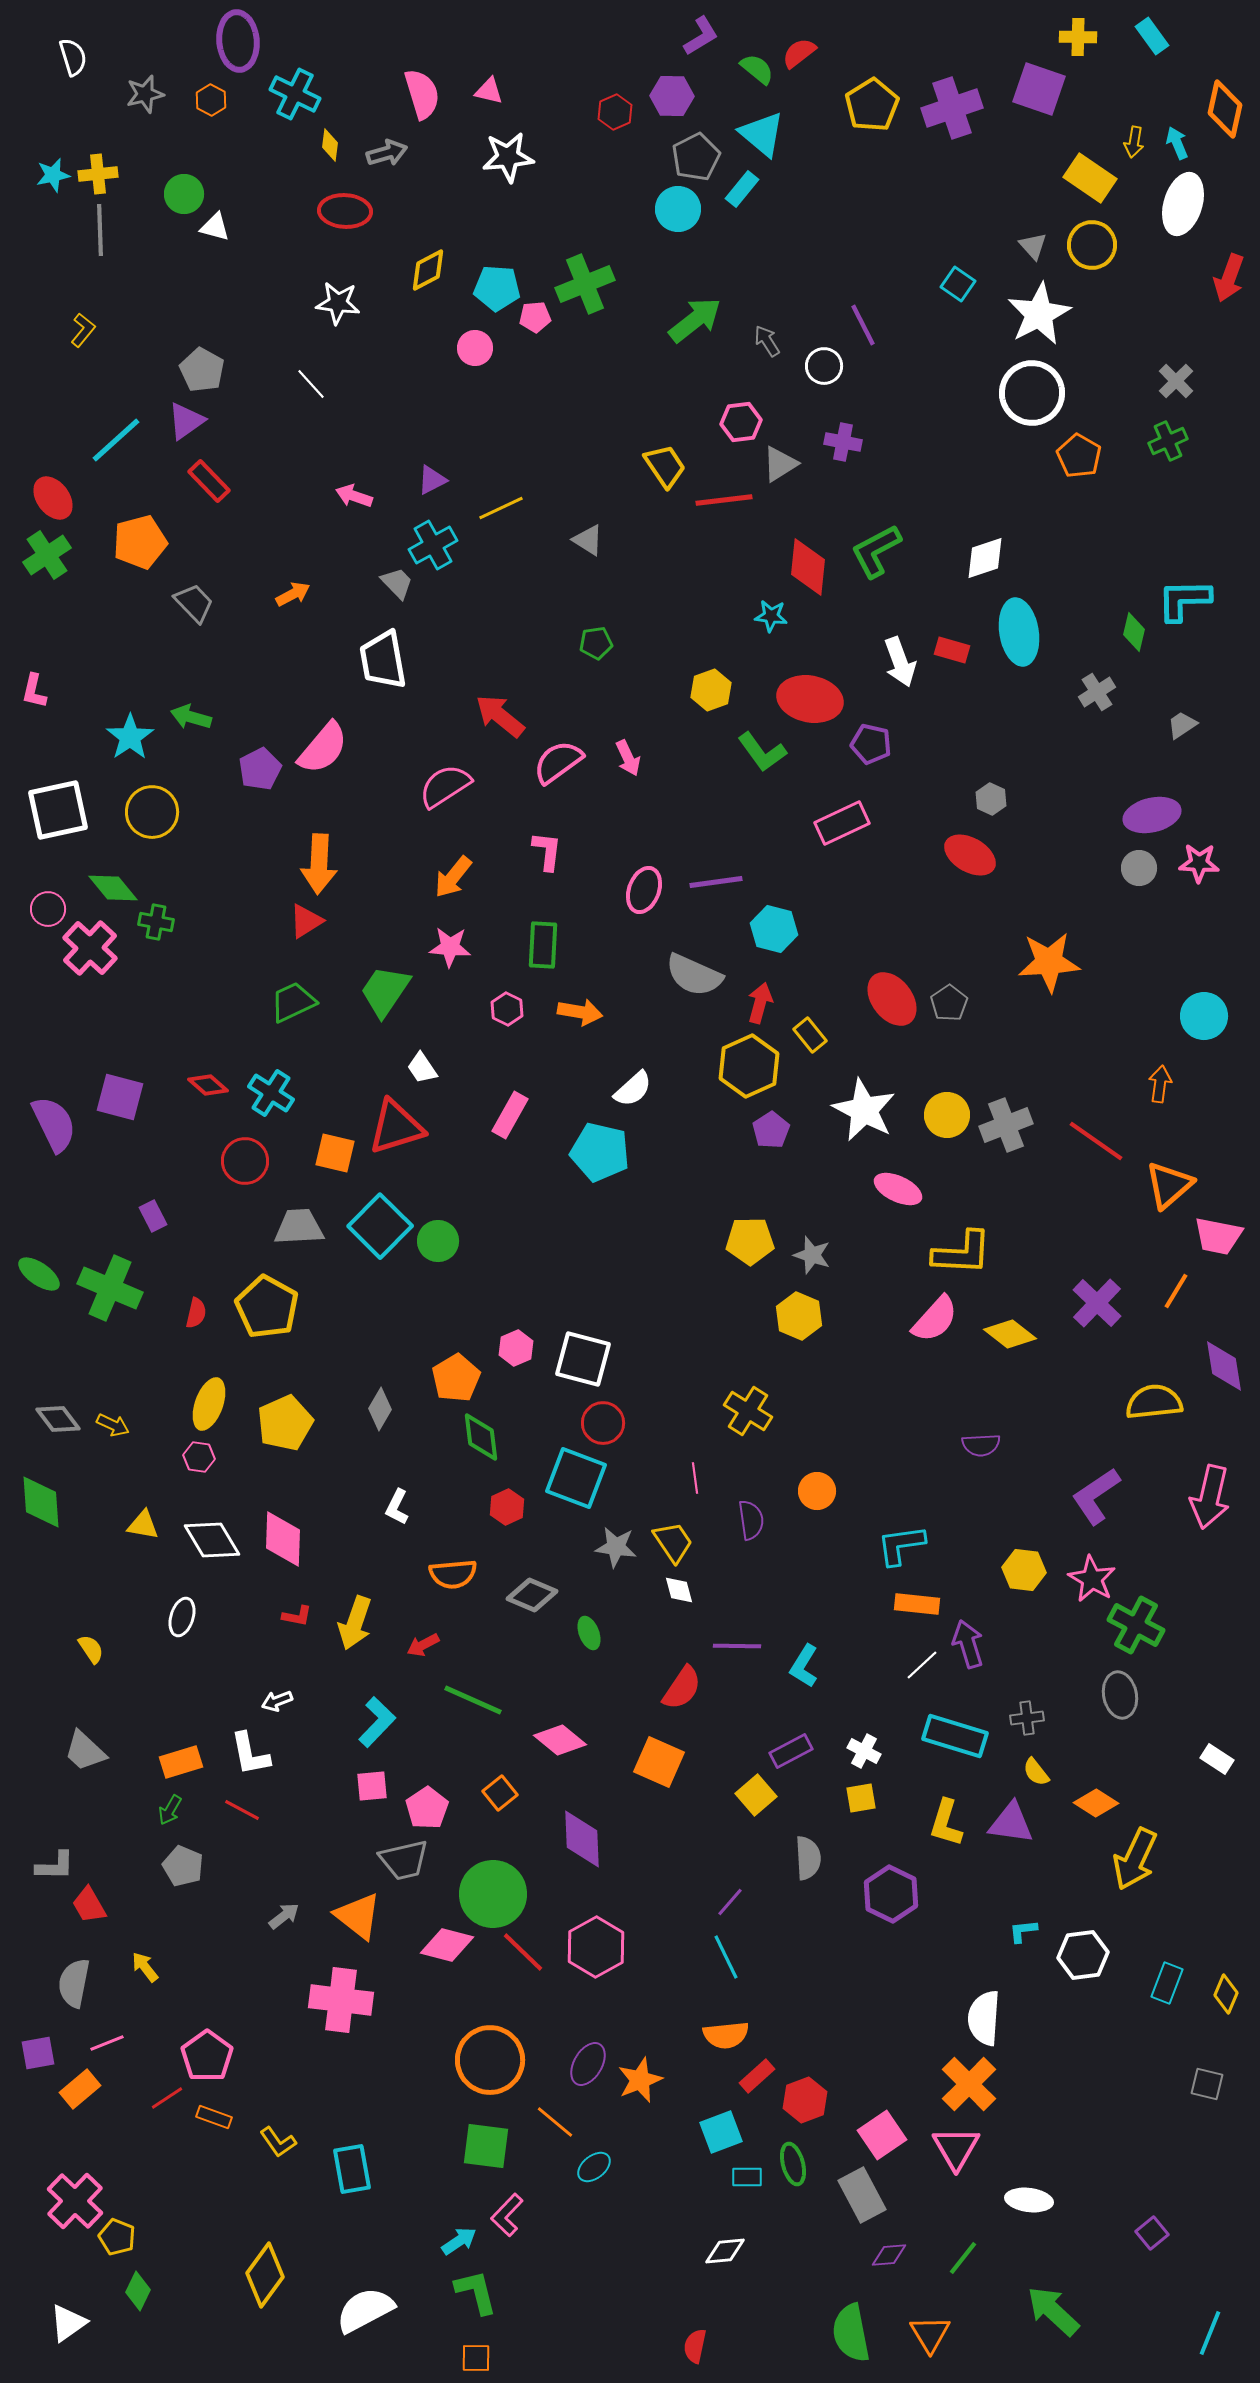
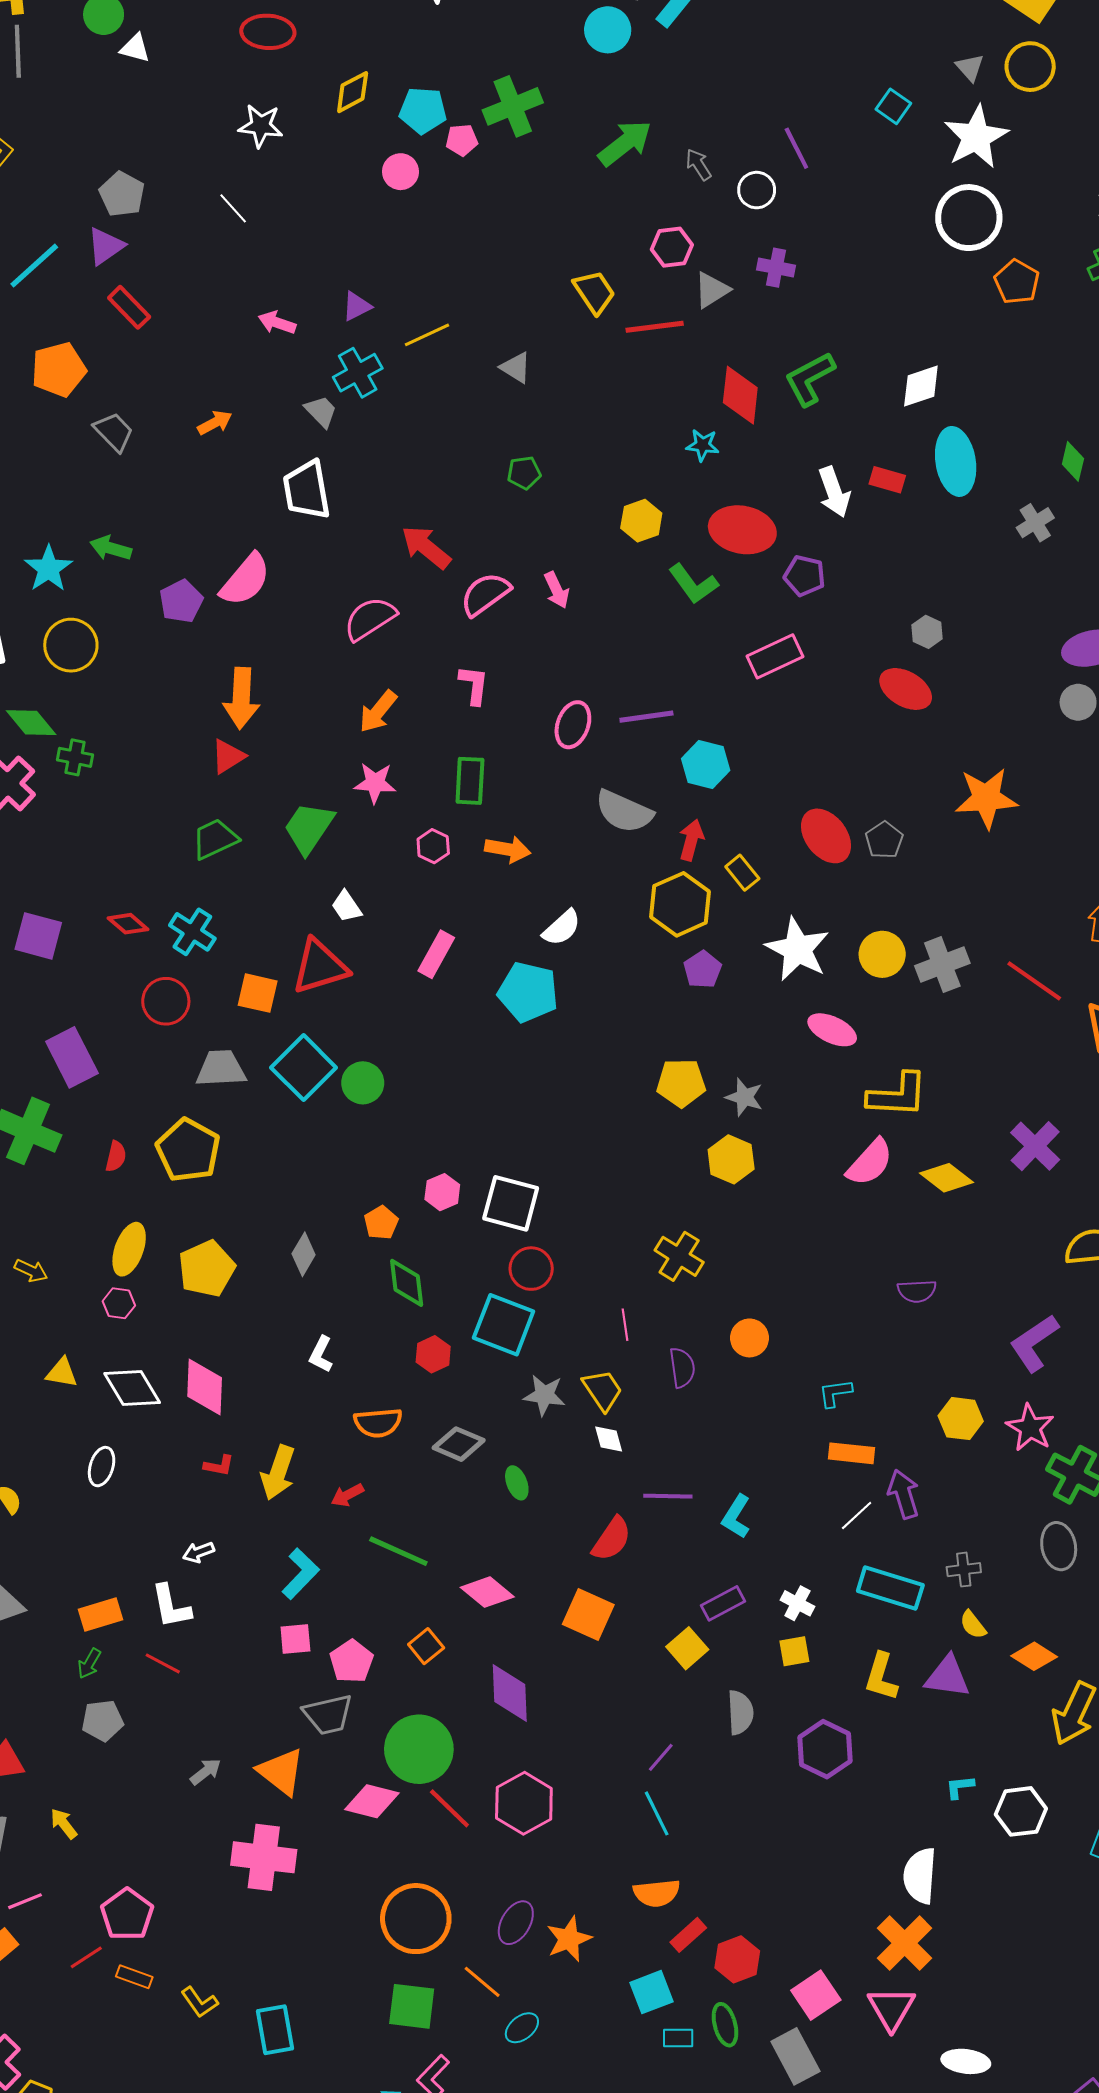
purple rectangle: (153, 1216) -> (72, 1057), size x1.8
orange pentagon: (456, 1378) -> (381, 1223), size x0.7
cyan L-shape: (901, 1545) -> (835, 1393), size x0.7
gray pentagon: (183, 1866) -> (103, 1721), turned -30

